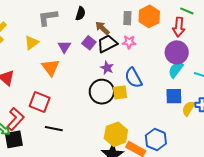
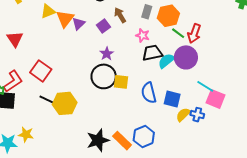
green line: (187, 11) -> (178, 33), moved
black trapezoid: (107, 44) -> (152, 53), moved
orange triangle: (51, 67) -> (65, 19), moved
purple star: (107, 68) -> (107, 54), moved
cyan semicircle: (176, 70) -> (166, 61), moved
blue semicircle: (133, 78) -> (149, 93), moved
yellow hexagon: (116, 134) -> (65, 103), moved

